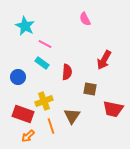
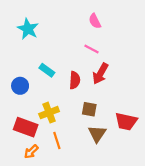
pink line: (45, 44) -> (91, 49), moved
red arrow: (104, 60) -> (100, 74), moved
brown square: (90, 89) -> (89, 109), moved
brown triangle: (72, 116) -> (97, 134), moved

